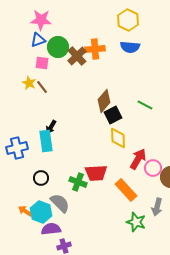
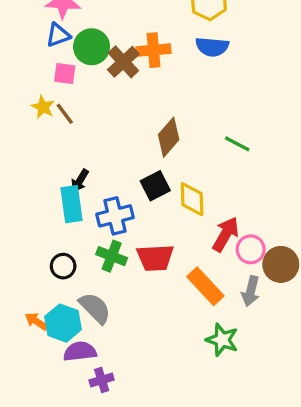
black square: (113, 115) -> (155, 186), moved
blue cross: (17, 148) -> (115, 216), moved
green cross: (78, 182) -> (112, 256), moved
gray arrow: (157, 207) -> (251, 291), moved

